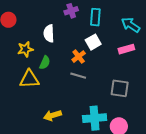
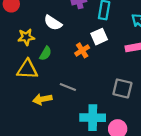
white semicircle: (49, 33) -> (53, 23), turned -60
gray line: (78, 76) -> (68, 87), moved
yellow arrow: (52, 115) -> (42, 99), moved

